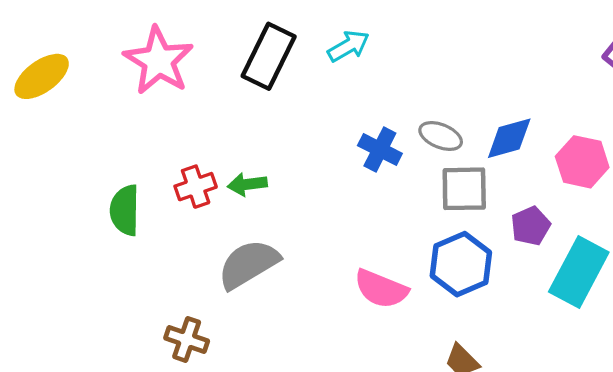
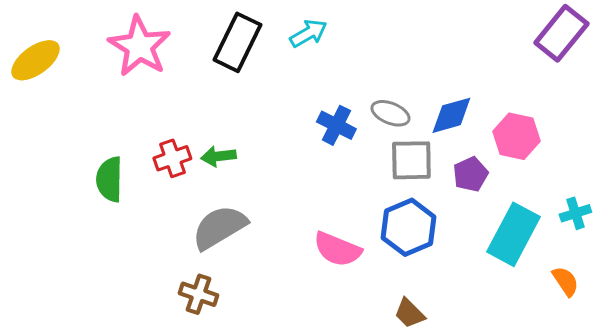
purple pentagon: (531, 226) -> (470, 174), moved
brown cross: (187, 339) -> (198, 294), moved

